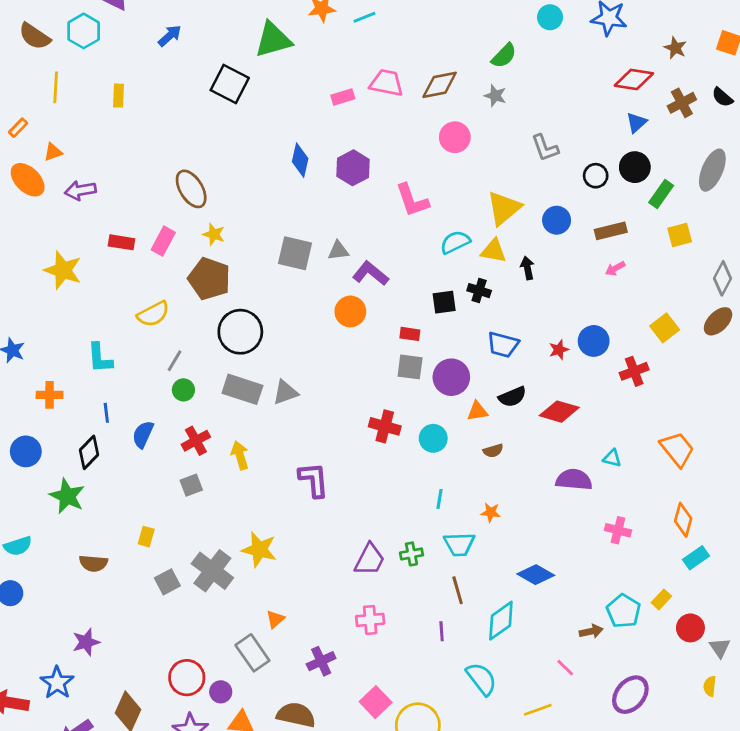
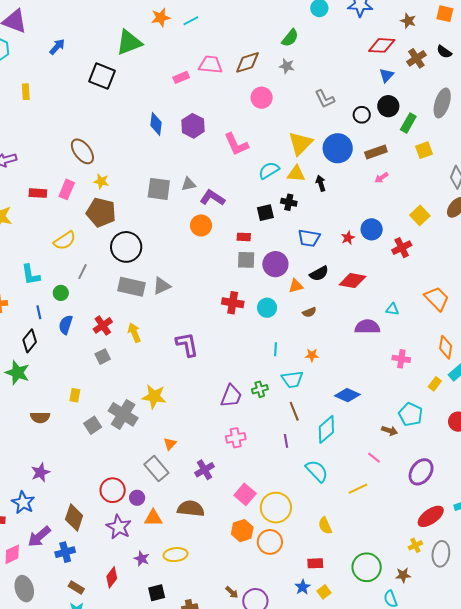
blue circle: (557, 220) -> (338, 148), size x1.5
green circle: (183, 390) -> (61, 293), moved
yellow rectangle: (661, 599) -> (435, 384), moved
brown arrow: (591, 631) -> (390, 431), turned 35

